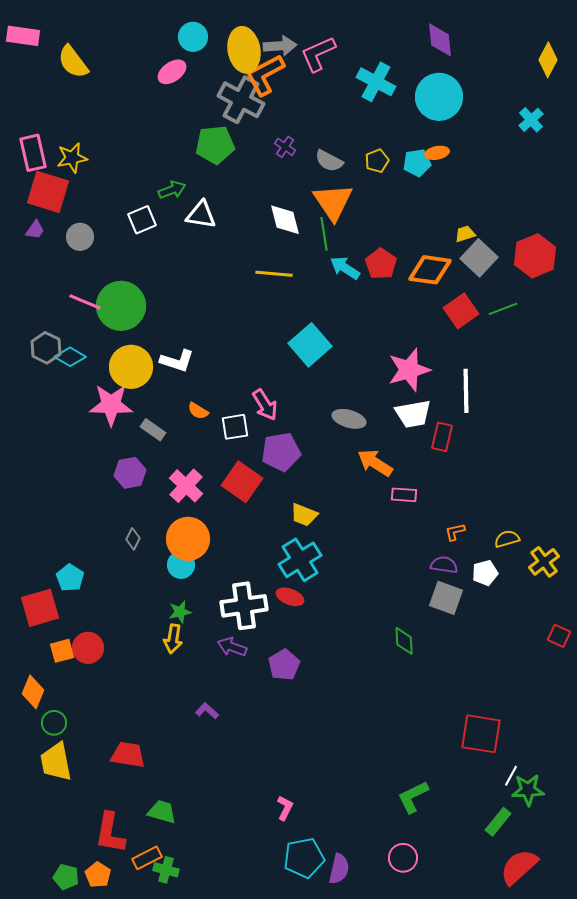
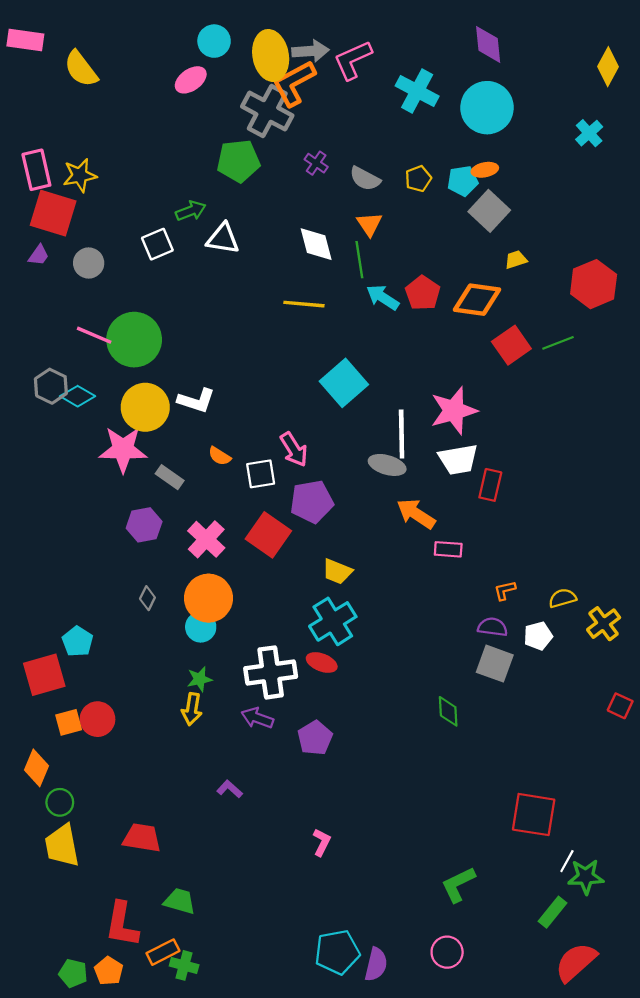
orange triangle: (333, 202) -> (369, 224), size x0.6
gray square: (479, 258) -> (489, 211), moved
white line: (466, 391) -> (402, 434), moved
pink L-shape: (285, 808) -> (322, 842), moved

